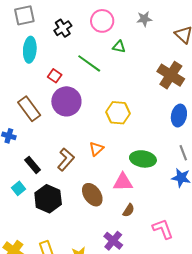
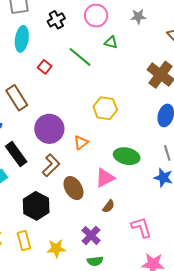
purple circle: (66, 101) -> (49, 129), moved
brown L-shape: (66, 159) -> (51, 165), moved
black rectangle: (33, 165) -> (16, 154), size x1.4
pink triangle: (123, 182) -> (105, 178), turned -30
black hexagon: (48, 199) -> (36, 206), moved

